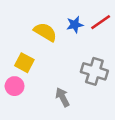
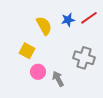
yellow semicircle: (45, 32) -> (44, 26), turned 30
pink circle: (15, 86) -> (38, 72), moved

